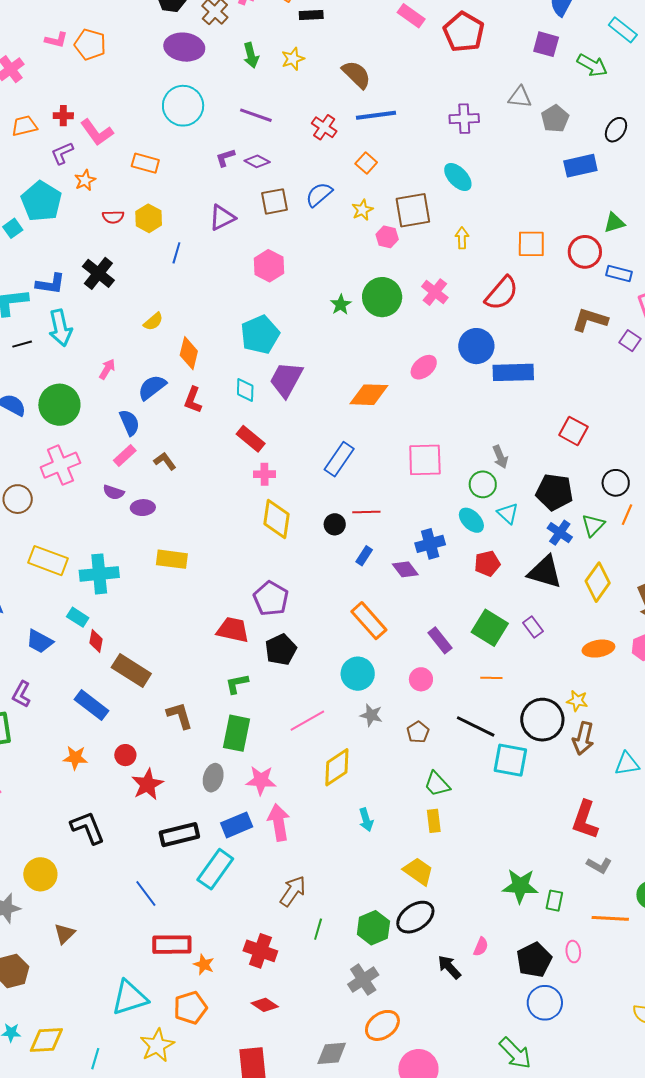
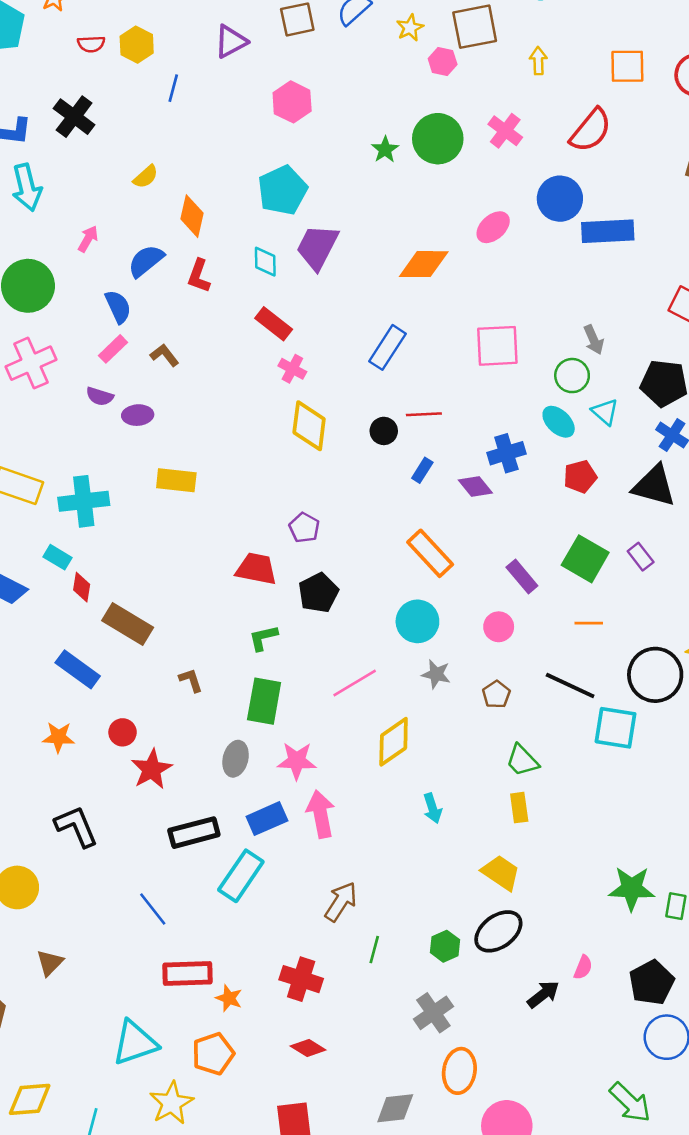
pink cross: (264, 474) -> (292, 369), turned 30
purple pentagon: (271, 598) -> (304, 528), size x0.7
brown L-shape: (180, 716) -> (191, 680), size x0.7
green hexagon: (373, 928) -> (445, 946), size x0.7
black arrow: (449, 967) -> (543, 994), turned 96
orange ellipse: (382, 1025) -> (459, 1071), turned -44

